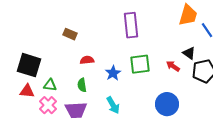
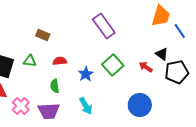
purple rectangle: (131, 25) -> (104, 26), turned -30
green square: (140, 64) -> (113, 65), turned -35
green triangle: (50, 85) -> (30, 61), moved

